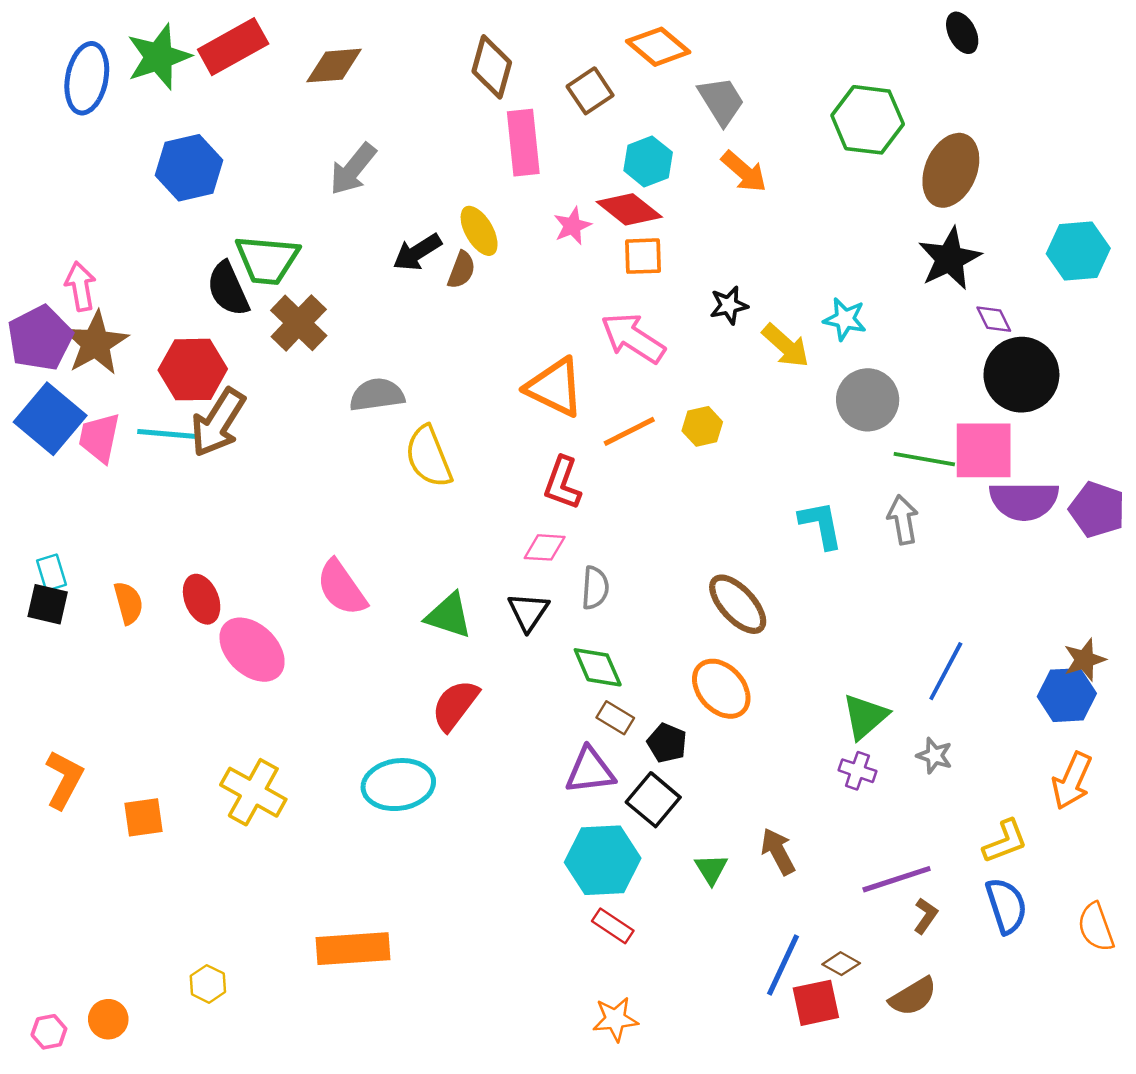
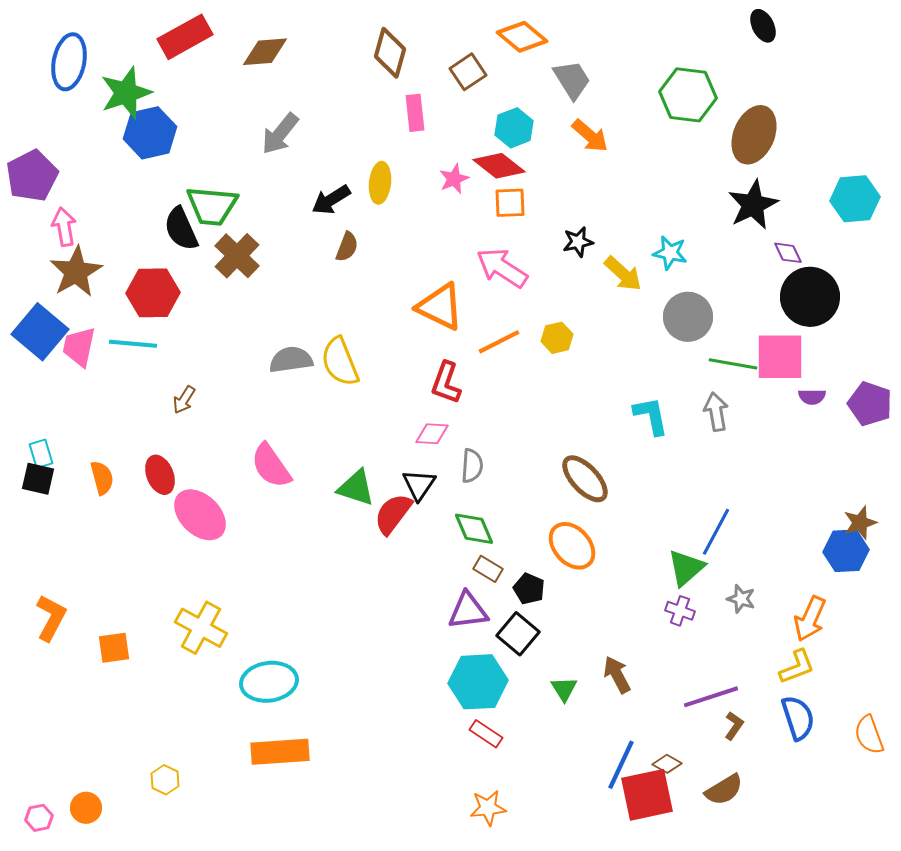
green star: (159, 57) -> (126, 93), moved
pink rectangle: (523, 143) -> (415, 113), size x0.7
yellow ellipse: (479, 231) -> (380, 183), turned 36
brown semicircle: (461, 270) -> (347, 247), moved
purple pentagon: (40, 338) -> (32, 176), moved
gray semicircle: (377, 395) -> (291, 360), moved
brown arrow: (218, 423) -> (184, 400), moved, size x0.5
purple semicircle: (1024, 501) -> (812, 397), size x0.5
blue line: (946, 671) -> (716, 532), moved
red semicircle: (455, 705) -> (393, 514), moved
orange arrow: (1072, 781) -> (810, 619), moved
cyan ellipse: (398, 785) -> (269, 682), moved
red square: (816, 1003) -> (647, 795), size x1.4

